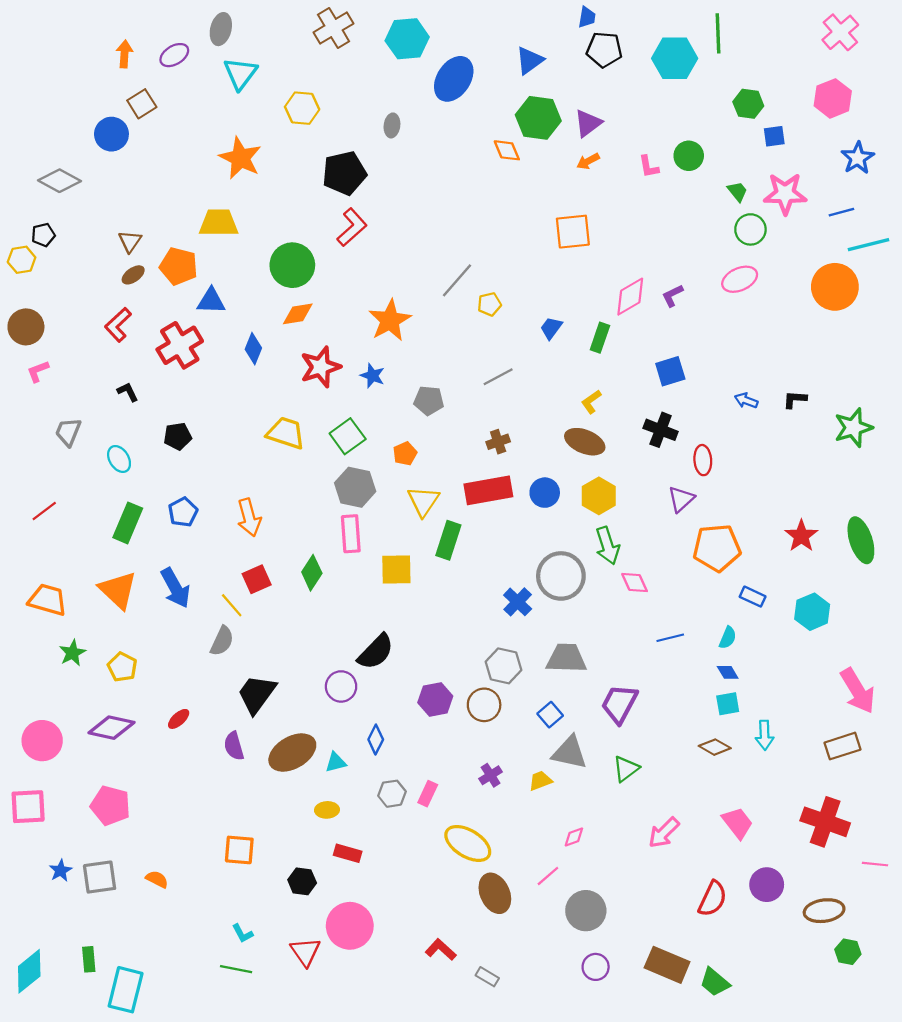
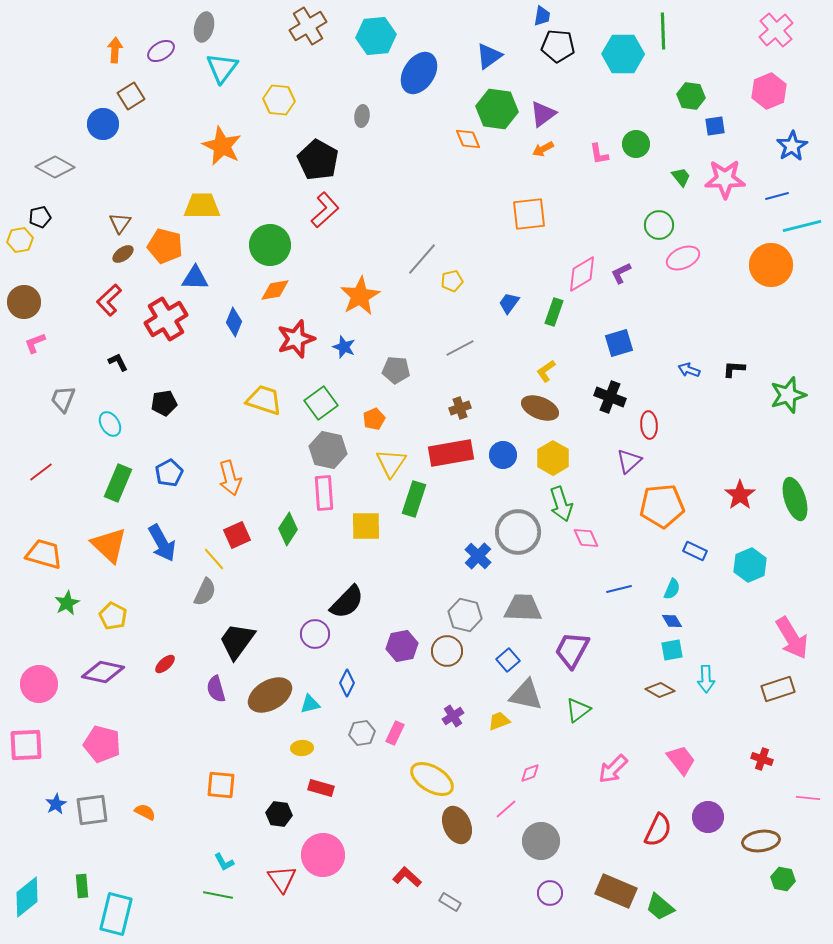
black pentagon: (344, 173) -> (318, 160), turned -30
green circle: (750, 229) -> (659, 225), moved
red cross: (825, 822) -> (762, 759), size x0.5

